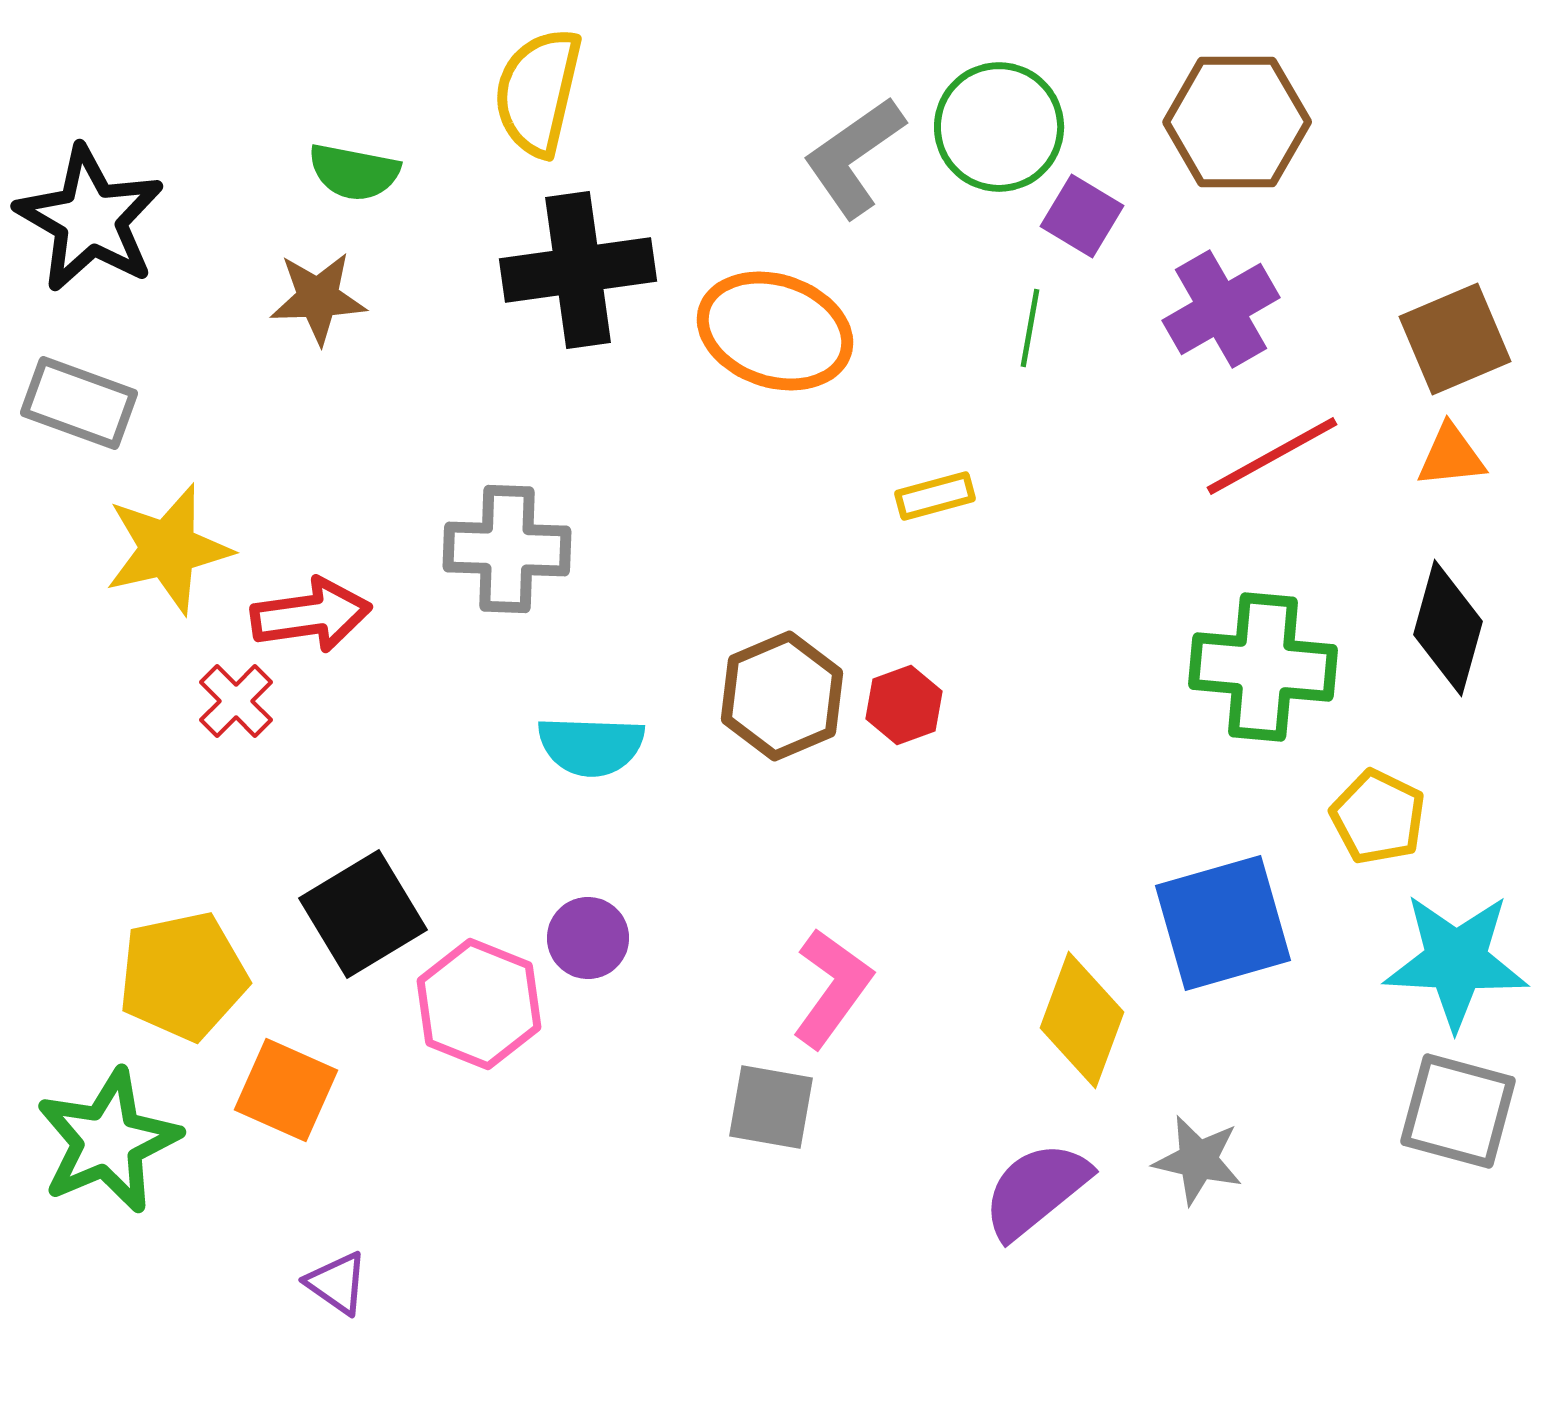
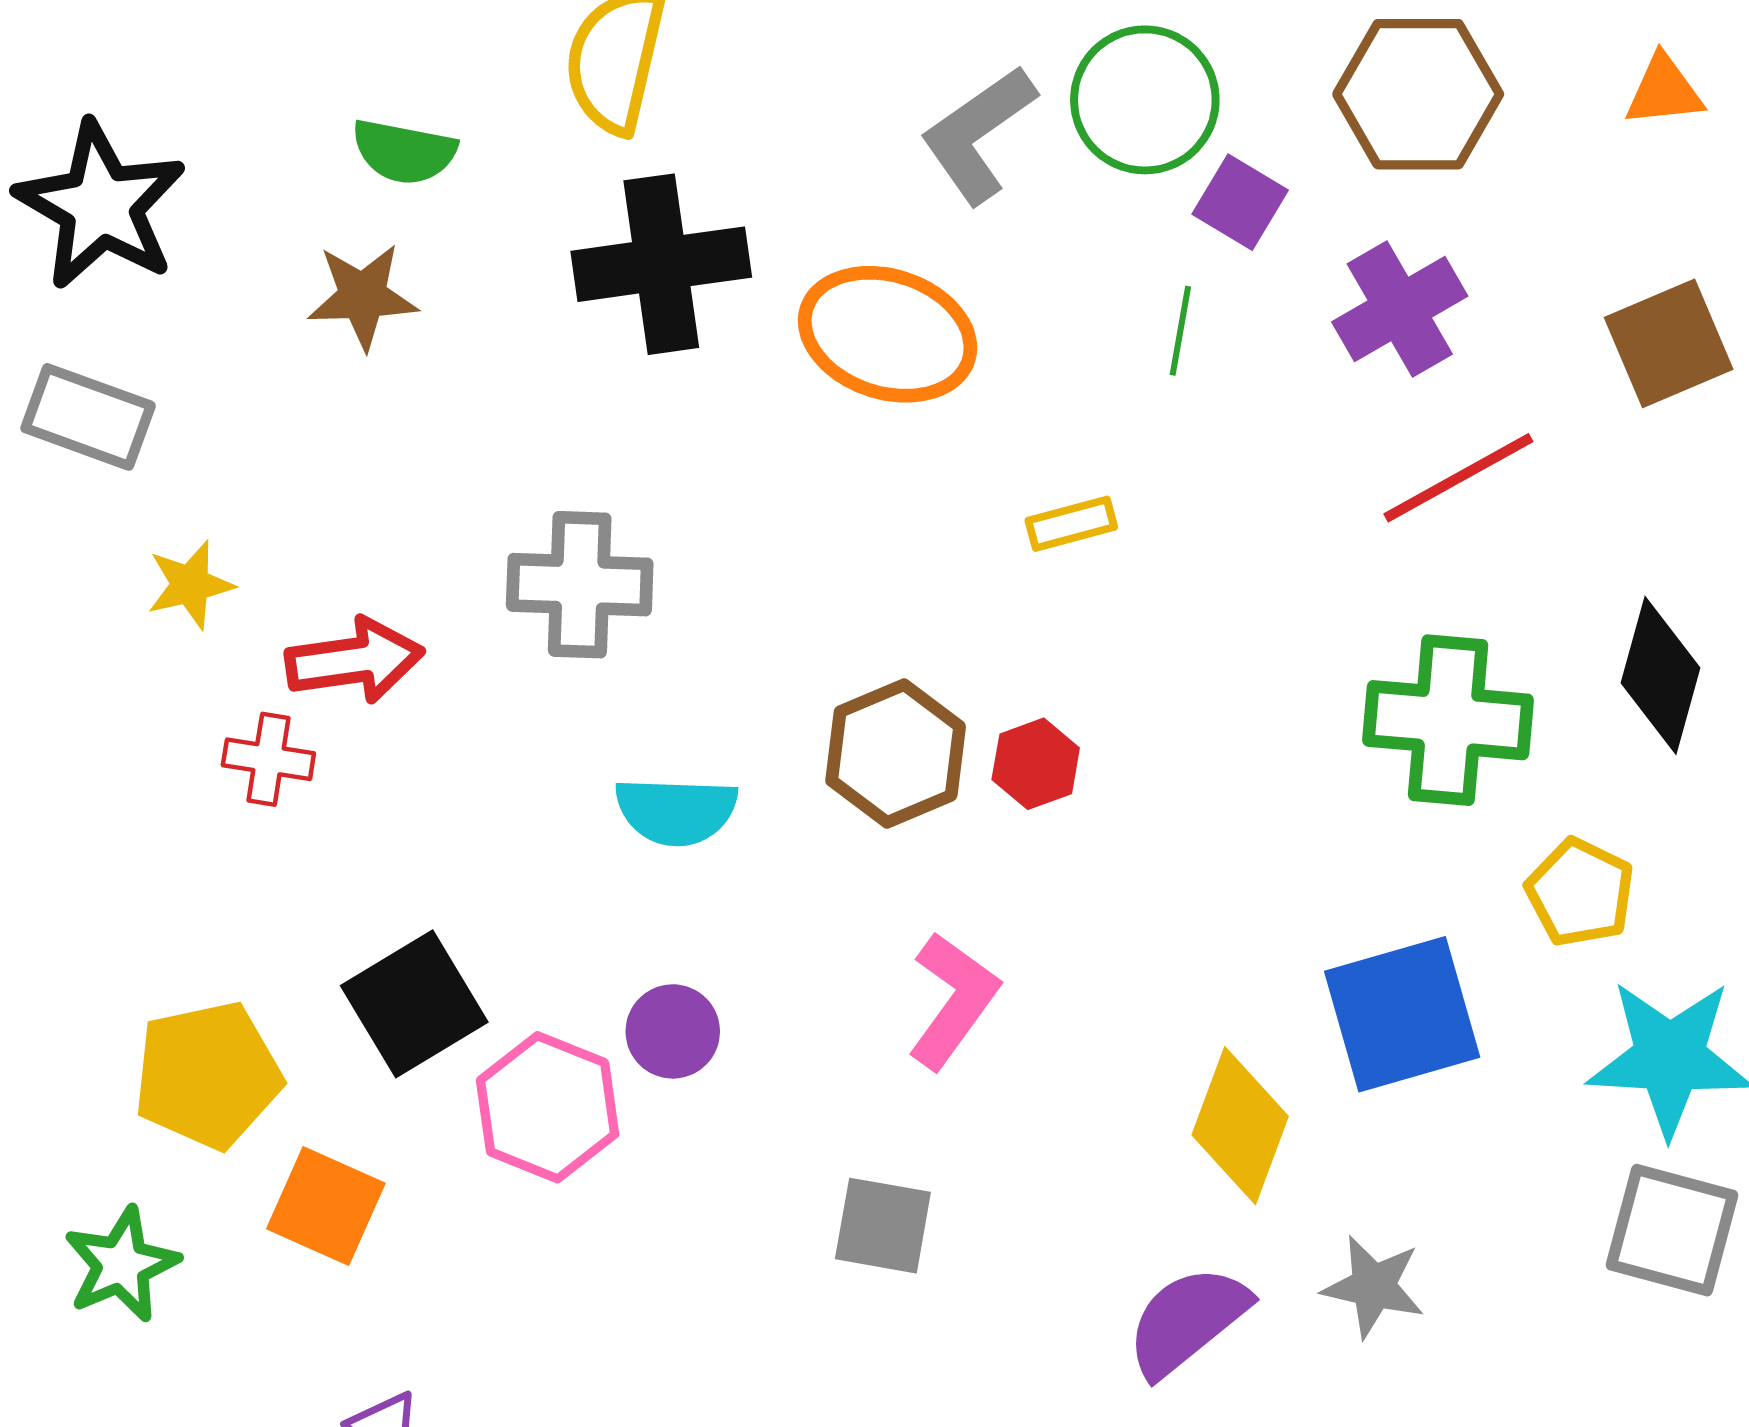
orange triangle: (1451, 456) -> (1664, 91), moved
yellow star: (168, 549) -> (190, 585), size x0.6
red cross: (236, 701) -> (268, 759), turned -36
pink L-shape: (832, 988) -> (953, 1000), moved
green star: (108, 1141) -> (121, 1265), size x0.7

